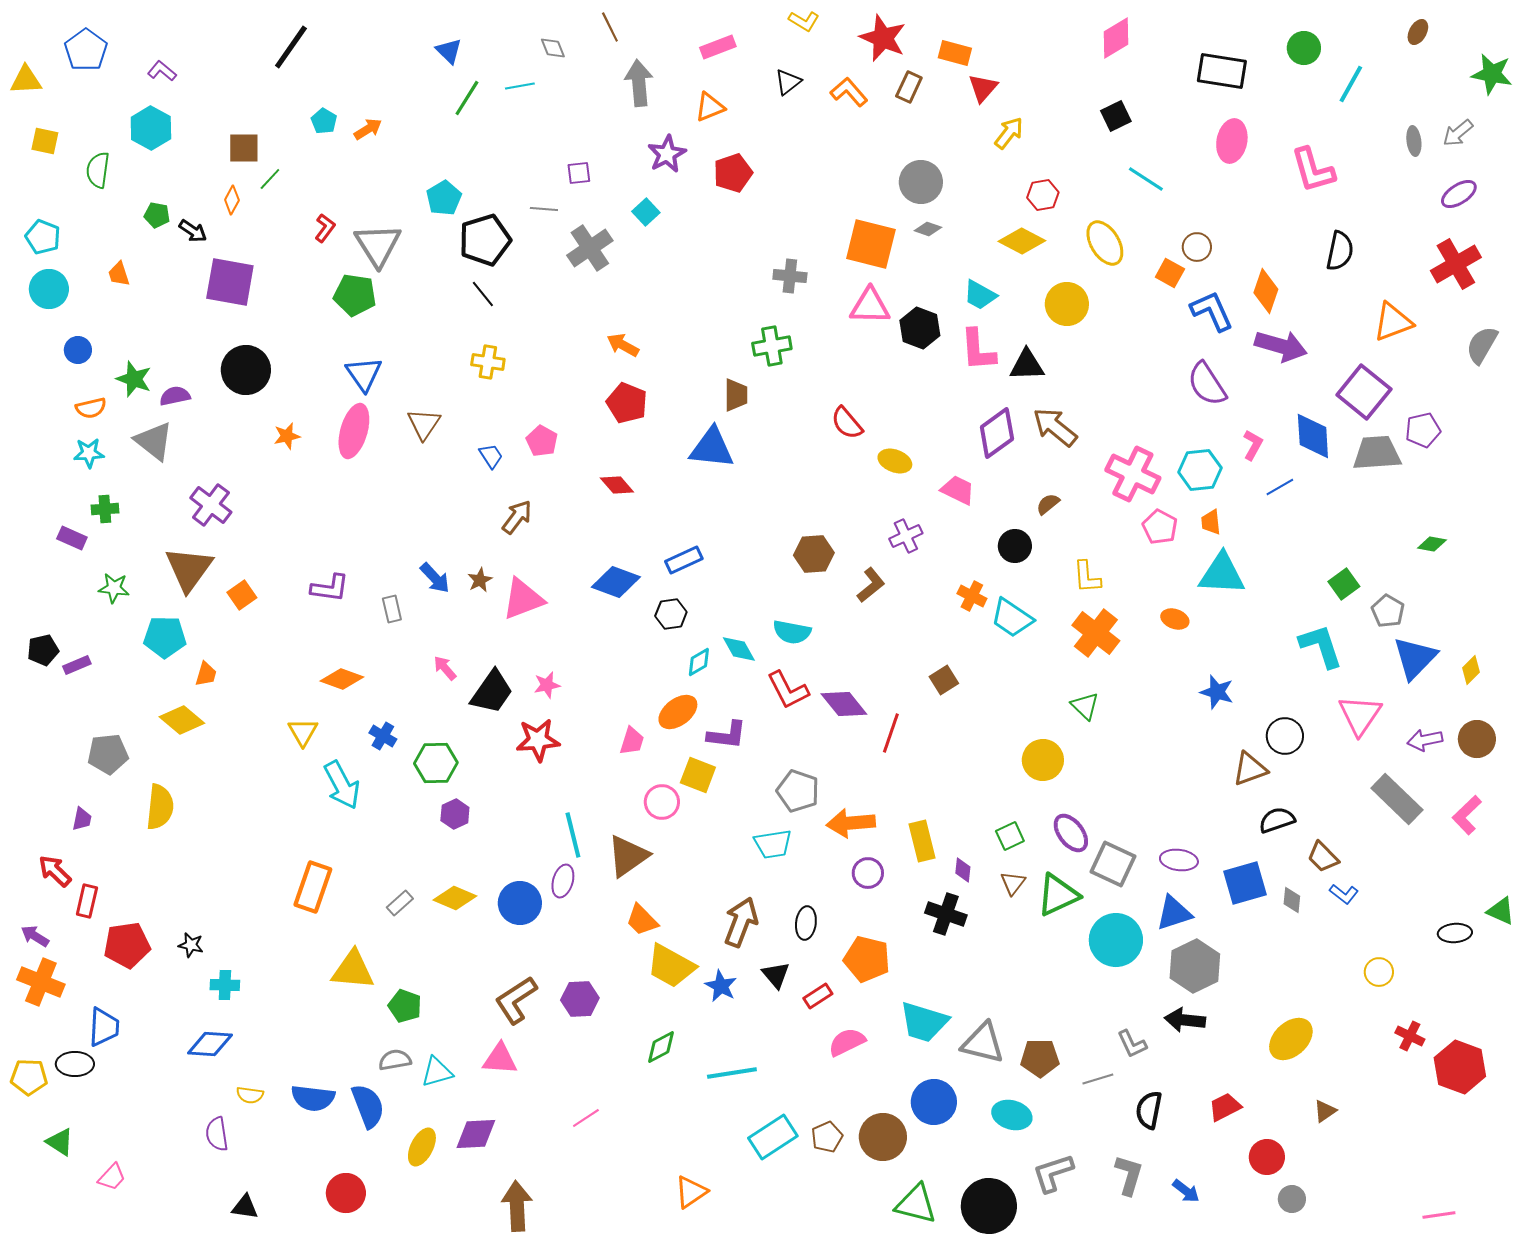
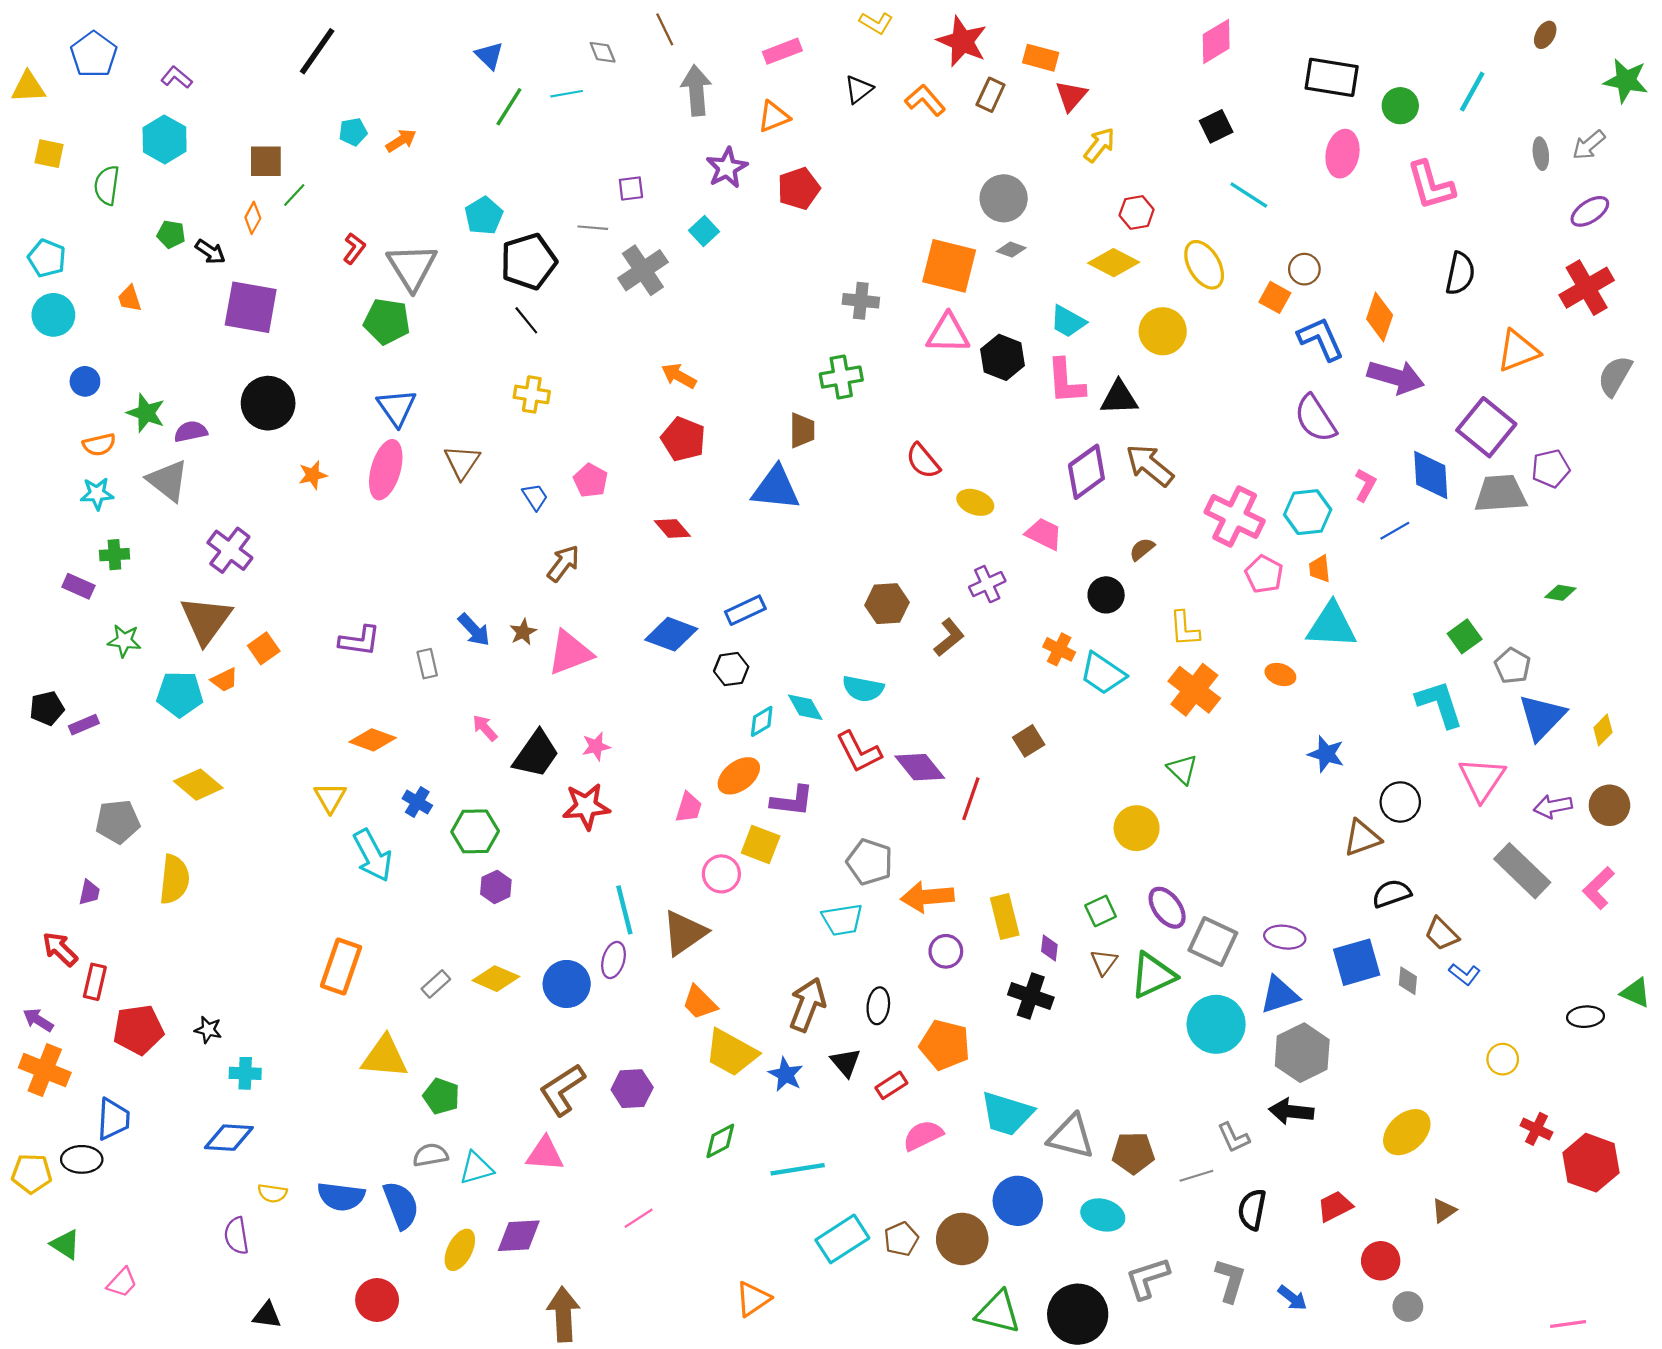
green circle: (1304, 48) -> (1400, 106), moved
cyan pentagon: (324, 121) -> (353, 132), turned 30
orange trapezoid: (206, 674) -> (224, 680), moved, turned 48

